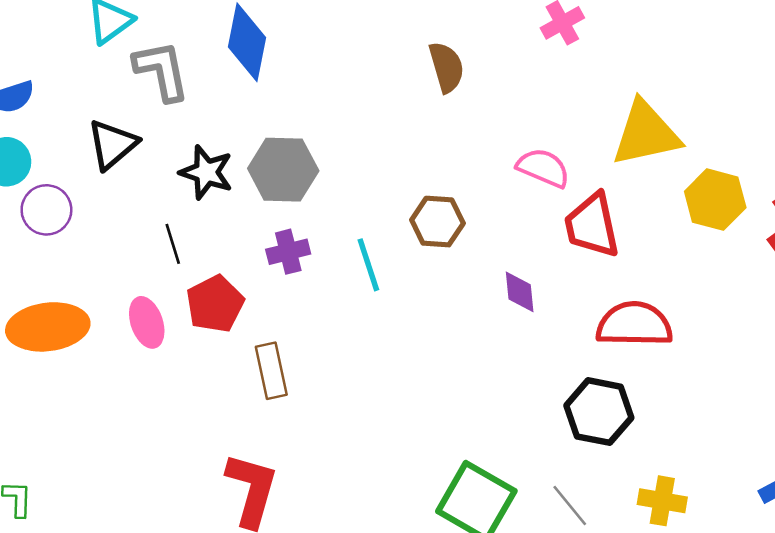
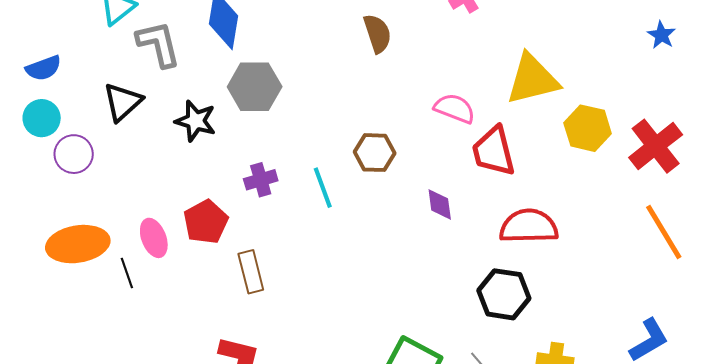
gray hexagon: (283, 170) -> (255, 87), moved
black line: (173, 244) -> (127, 273), moved

